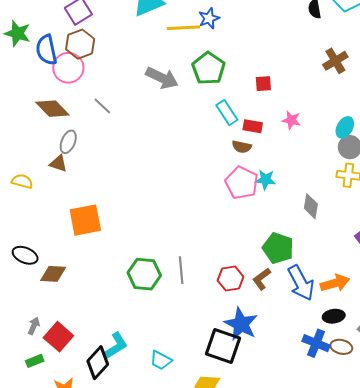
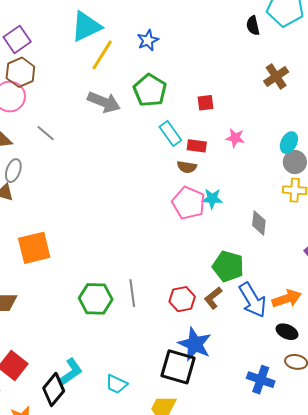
yellow line: (183, 28) -> (102, 55), moved, turned -52
black ellipse: (334, 316) -> (287, 332), turned 35
blue cross: (316, 343) -> (261, 380), moved

